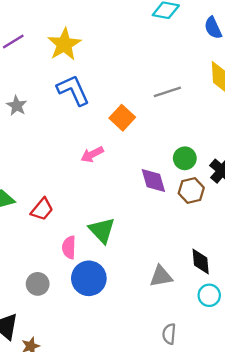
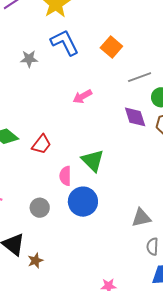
gray line: (167, 92) -> (140, 77), moved
gray star: (17, 106) -> (29, 59), moved, turned -30
orange square: (122, 118) -> (111, 47), moved
gray triangle: (161, 276) -> (141, 218), moved

